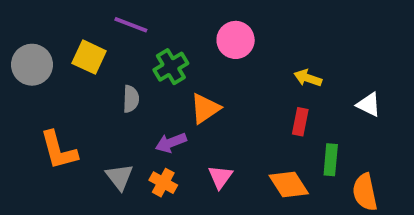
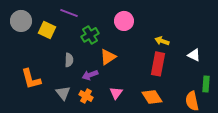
gray circle: (32, 65) -> (21, 21), moved
gray semicircle: (131, 99) -> (69, 60), moved
red rectangle: (300, 122) -> (158, 64), size x1.6
green rectangle: (331, 160) -> (206, 84), moved

